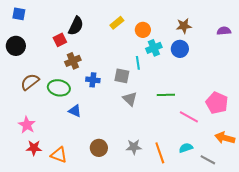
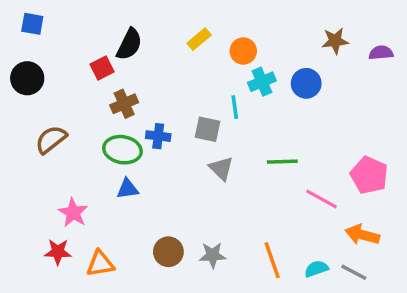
brown star: (184, 26) -> (335, 41), moved
green ellipse: (59, 88) -> (122, 150), moved
blue triangle: (75, 111) -> (128, 189), turned -32
pink star: (27, 125) -> (73, 213), moved
orange arrow: (225, 138) -> (362, 235), moved
gray star: (134, 147) -> (213, 255), moved
cyan semicircle: (186, 148) -> (316, 269), moved
orange triangle: (59, 155) -> (100, 264), turned -30

